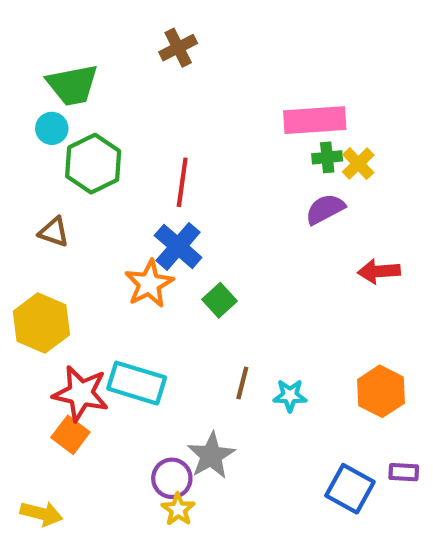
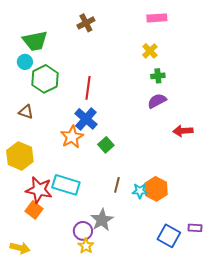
pink rectangle: (315, 120) -> (157, 18), moved, size x0.7
yellow cross: (358, 164) -> (150, 51), moved
orange hexagon: (381, 391) -> (156, 189), moved

